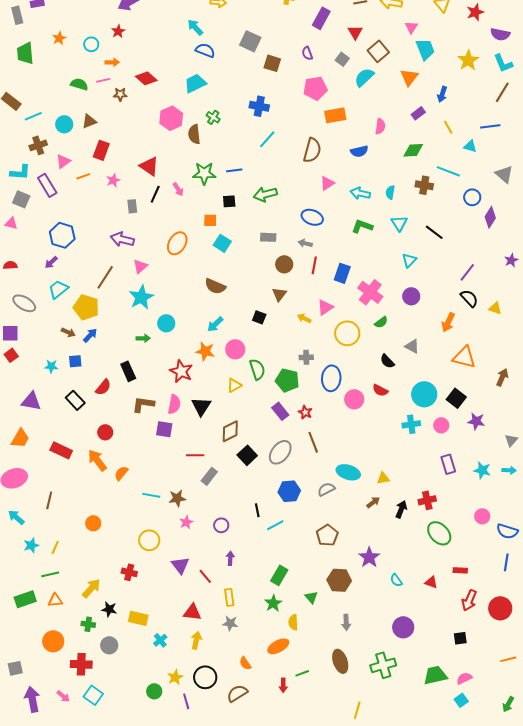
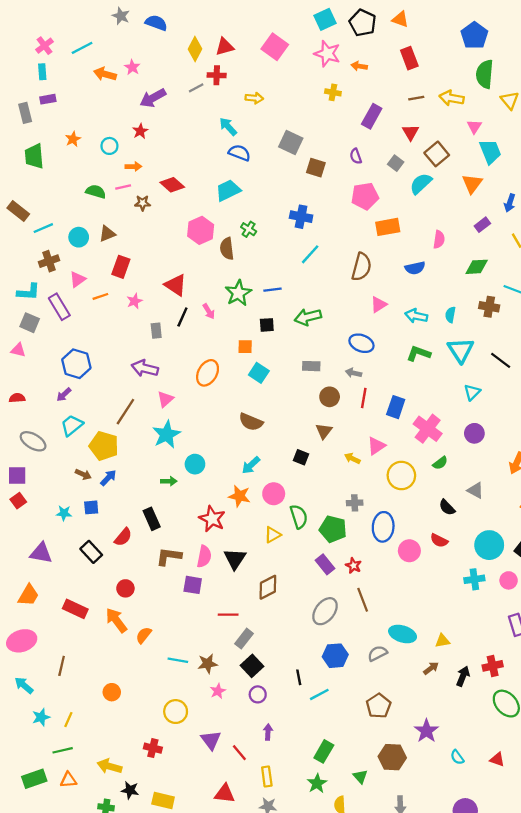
green star: (204, 173) -> (238, 293), turned -30
cyan triangle: (399, 223) -> (461, 350), size x1.4
black square: (247, 455) -> (252, 666), moved
yellow arrow: (91, 588) -> (109, 766), turned -115

